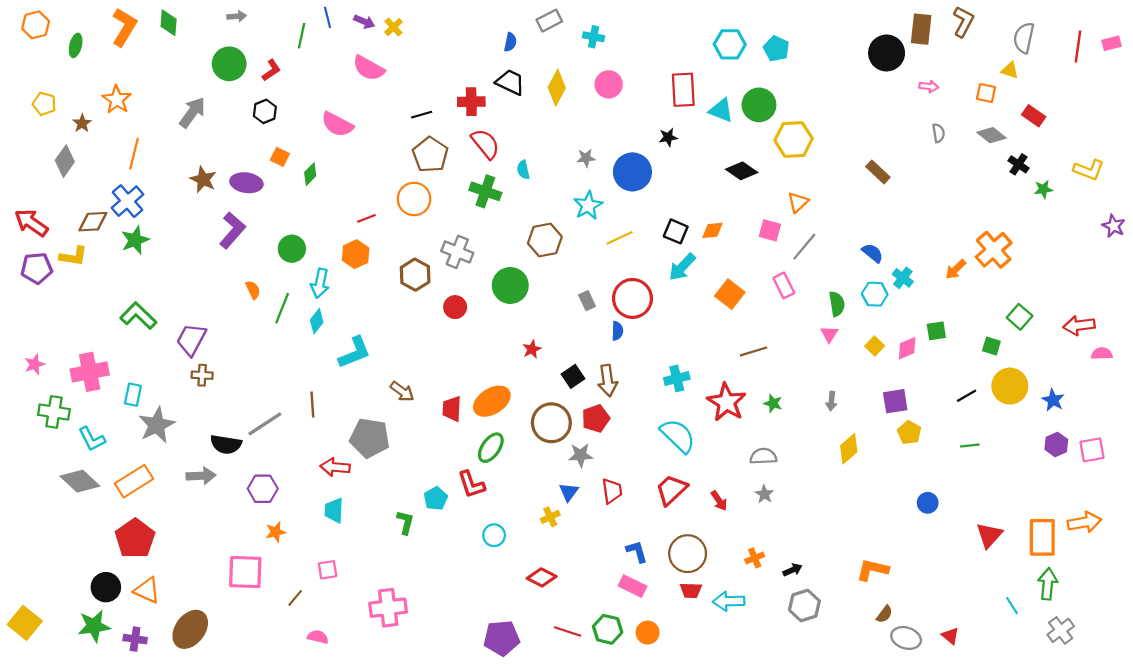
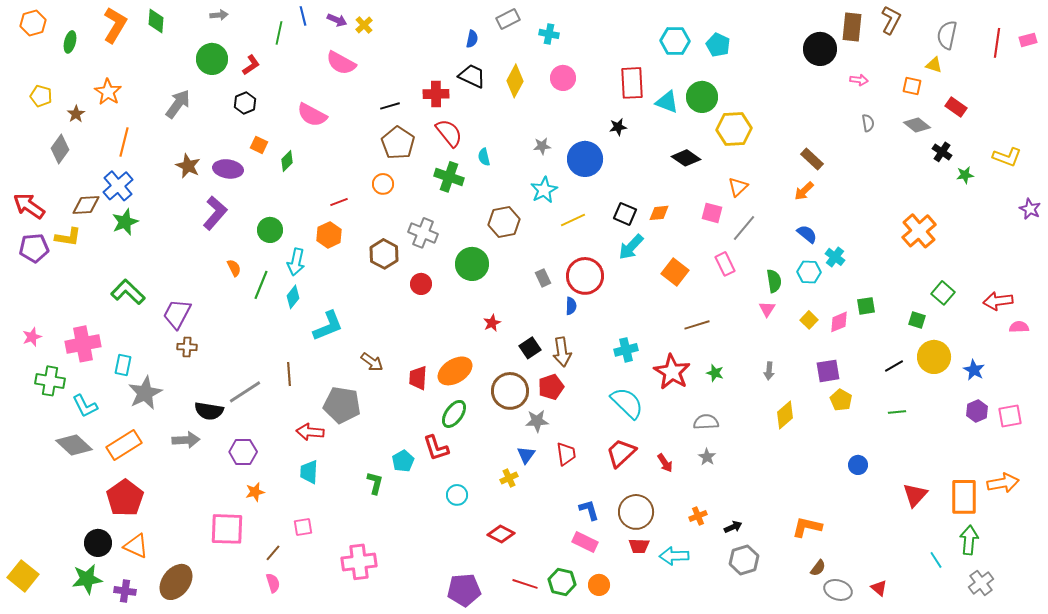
orange circle: (414, 199) -> (383, 184), size x0.7
orange arrow: (956, 269) -> (804, 191), moved
pink semicircle: (318, 637) -> (273, 583), moved, turned 60

